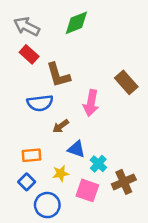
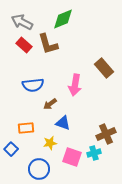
brown L-shape: (58, 75) -> (48, 44), moved
cyan cross: (98, 164) -> (94, 153), moved, turned 32
blue square: (27, 182) -> (11, 149), moved
brown cross: (124, 182) -> (106, 134), moved

